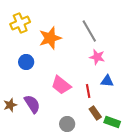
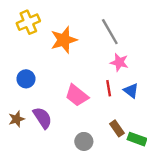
blue circle: (26, 62) -> (26, 79), moved
blue triangle: (107, 81) -> (131, 91), turned 32
red line: (88, 91) -> (109, 88), moved

